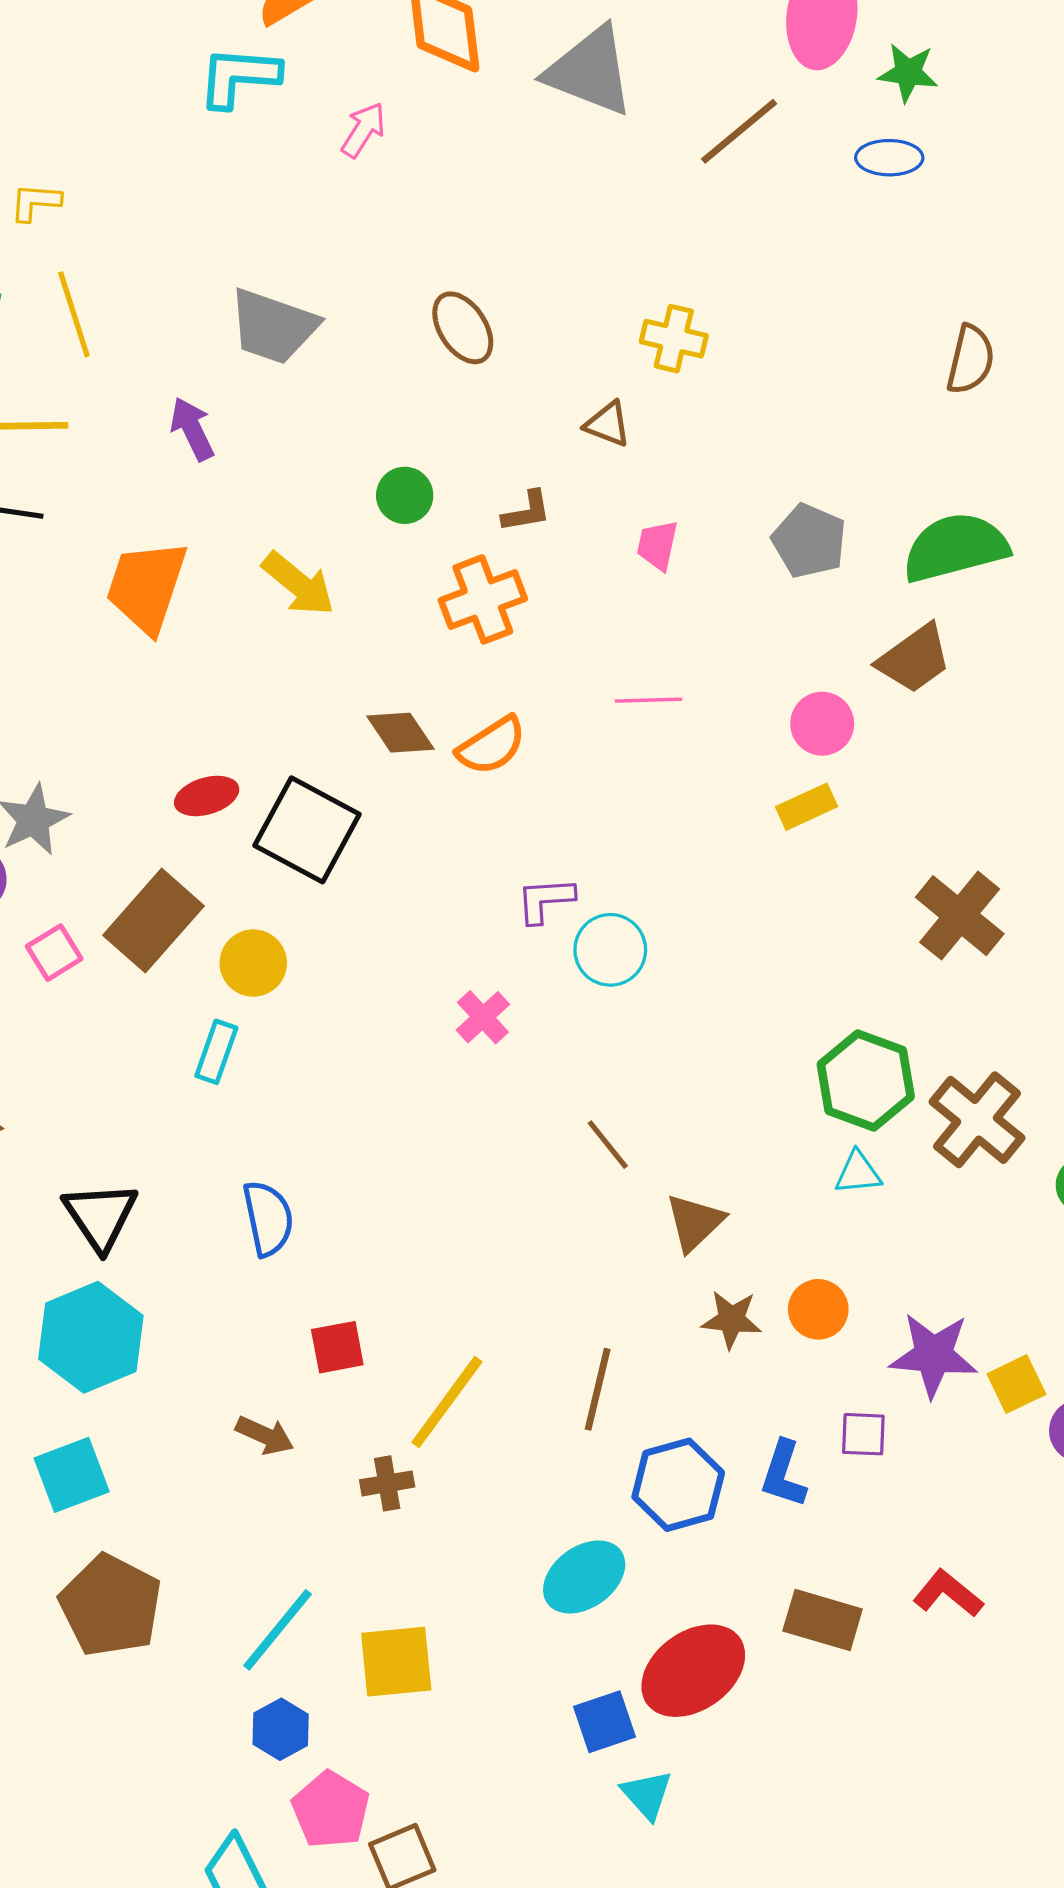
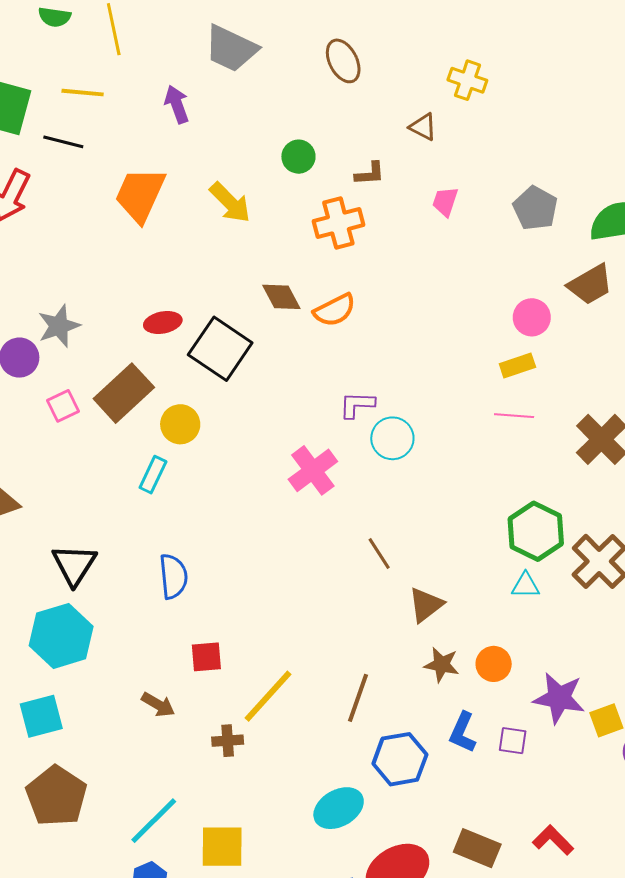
pink line: (649, 700) -> (514, 416), moved
pink cross: (483, 1017) -> (313, 470), size x1.5
blue L-shape: (783, 1474) -> (463, 732), moved

